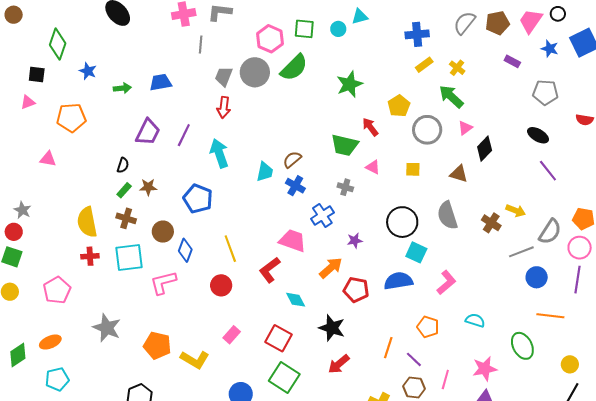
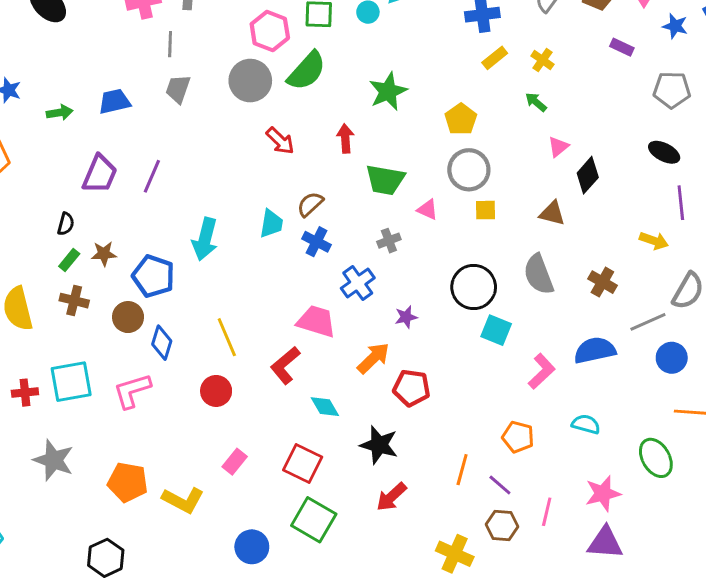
gray trapezoid: (224, 76) -> (178, 89), moved
green arrow: (451, 97) -> (536, 102), size x0.6
red arrow: (224, 107) -> (280, 141), moved, turned -50
red arrow: (370, 127) -> (345, 138), moved, turned 36
gray circle: (427, 130) -> (469, 170), moved
cyan arrow: (219, 153) -> (205, 239), moved, turned -144
purple line: (548, 171) -> (681, 203), turned 35
gray cross: (345, 187) -> (389, 241), turned -35
blue pentagon: (198, 199) -> (153, 276), moved
yellow arrow: (516, 211) -> (654, 241), moved
red cross: (90, 256) -> (25, 393), moved
cyan square: (129, 257) -> (71, 382), moved
blue semicircle: (398, 281) -> (595, 350), moved

